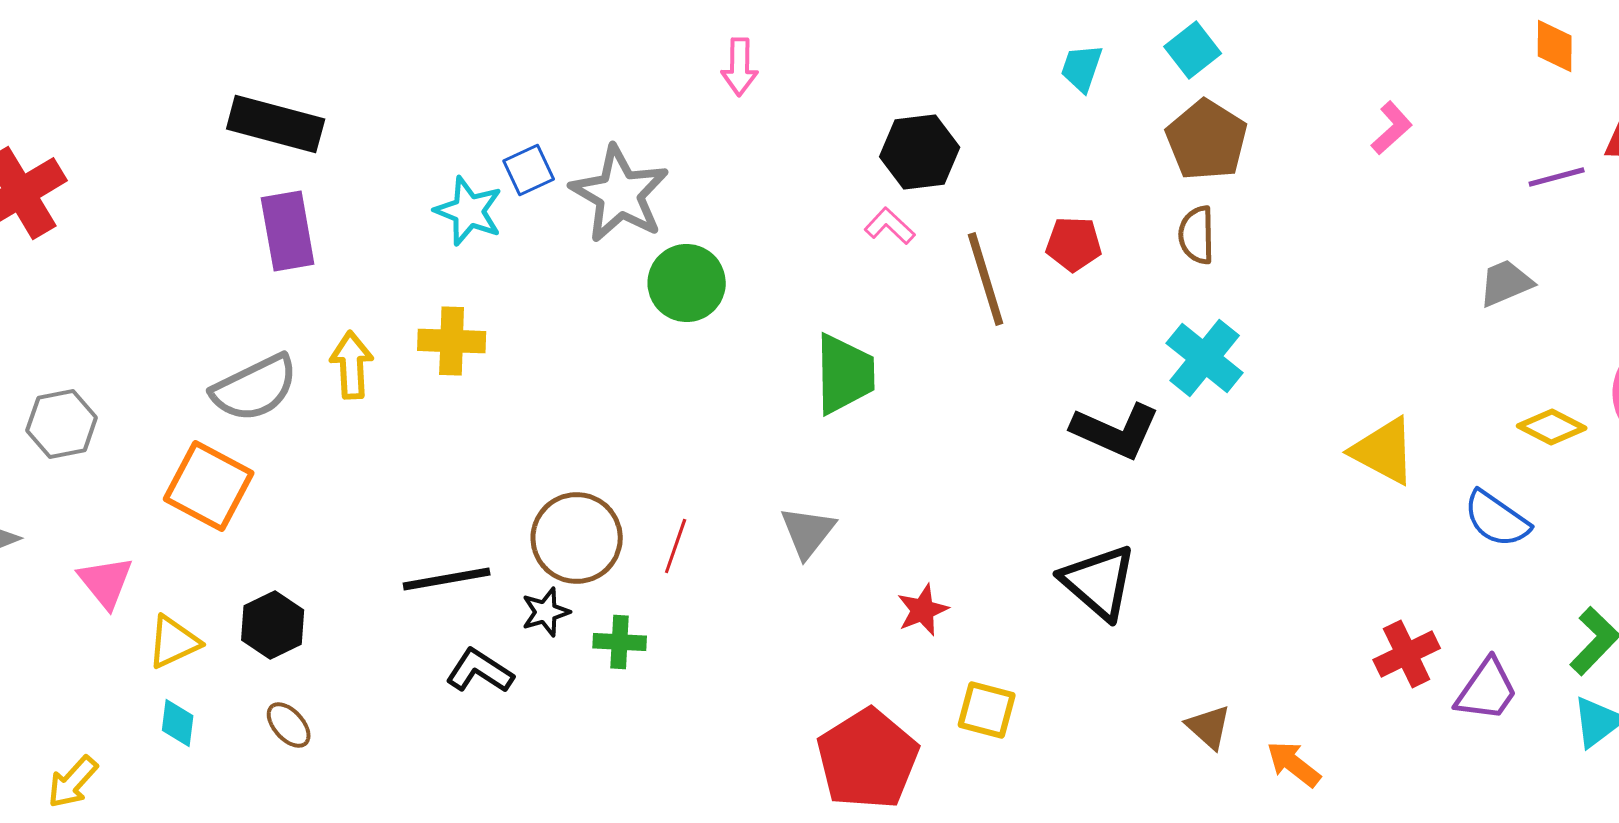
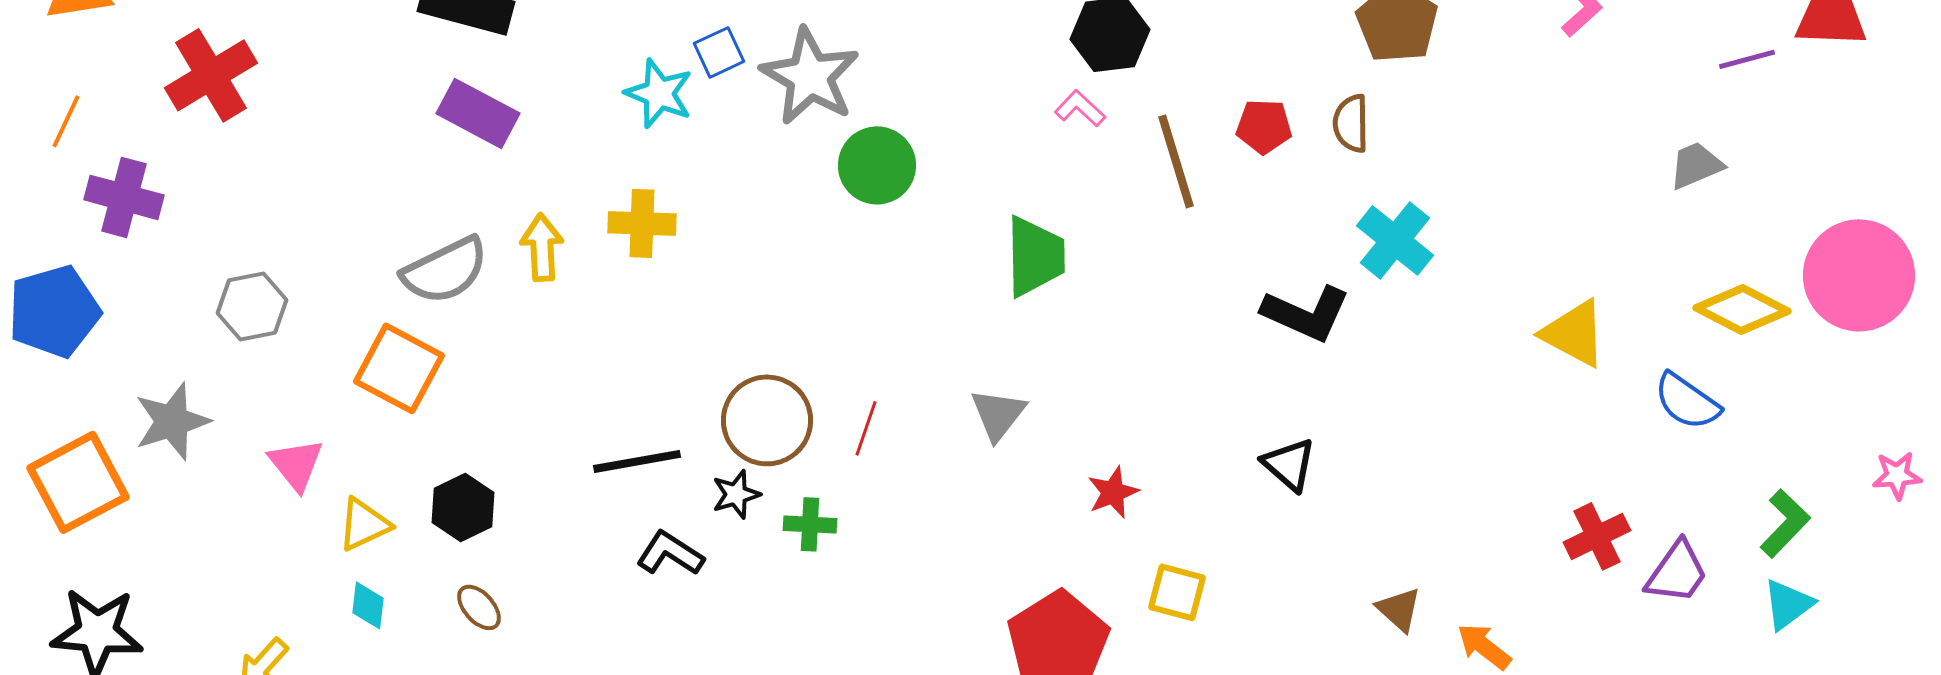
purple rectangle: (288, 231) -> (478, 113), turned -52
brown semicircle: (1197, 235) -> (1351, 123), moved
yellow diamond: (1552, 427) -> (1742, 309), size x1.4
black triangle: (1099, 582) -> (1289, 464), size x0.7

